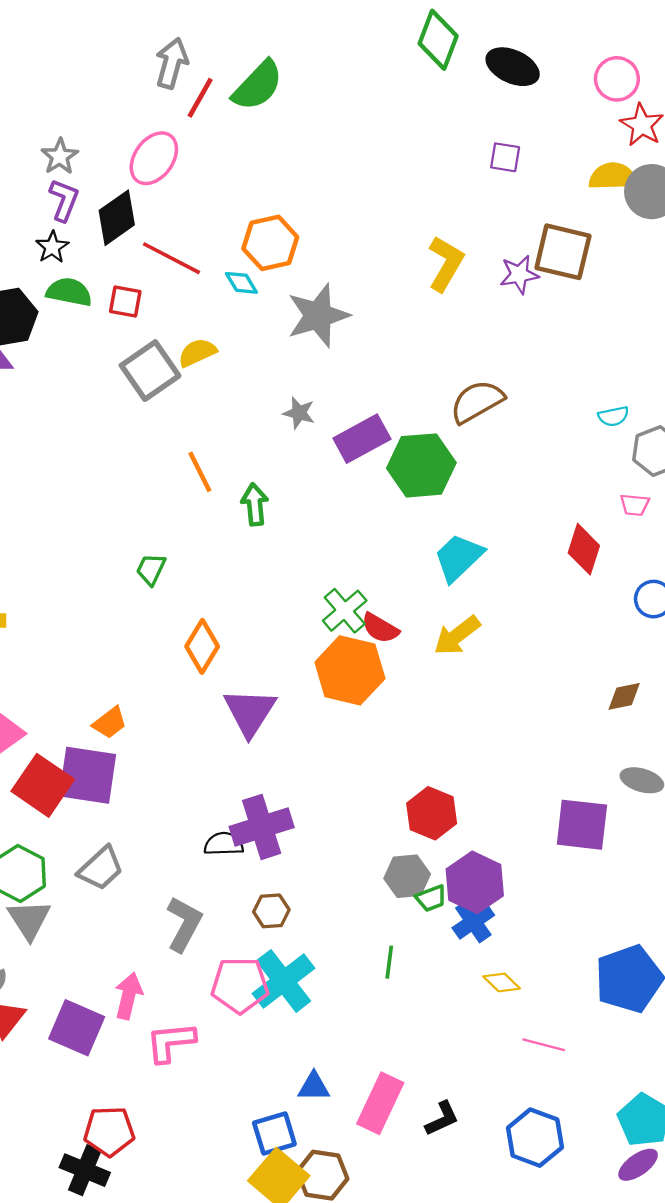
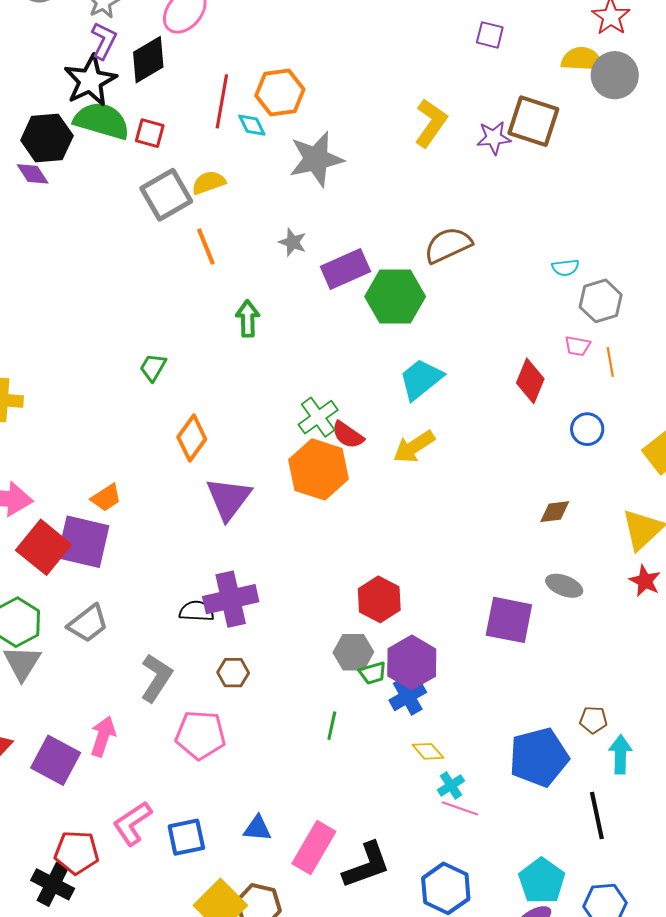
black star: (52, 247) -> (90, 81), size x1.8
red line: (172, 258) -> (222, 101), moved, turned 68
green semicircle: (69, 292) -> (102, 121), size x1.4
orange line: (200, 472) -> (206, 247), moved
cyan cross: (284, 981) -> (451, 785), moved, size x0.5
pink L-shape: (171, 1042) -> (132, 823), moved, turned -33
black L-shape: (442, 1119) -> (367, 865), size x1.6
blue square: (274, 1134) -> (186, 837), moved

